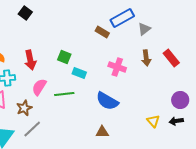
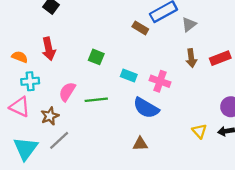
red rectangle: (171, 58) -> (220, 58), turned -72
red arrow: (30, 60) -> (49, 49), moved
pink cross: (117, 67) -> (160, 81), moved
cyan rectangle: (79, 73) -> (129, 75), moved

